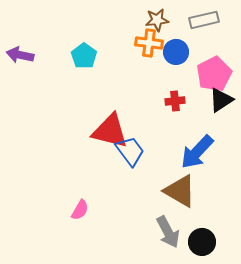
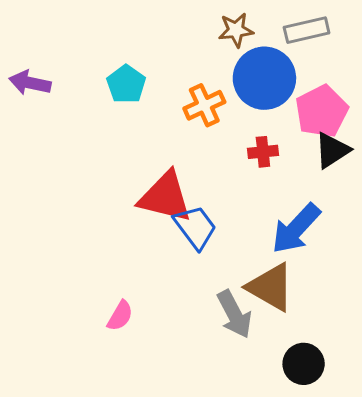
orange cross: (149, 43) -> (204, 105), moved, turned -32
blue circle: (176, 52) -> (264, 78), size x1.6
gray arrow: (168, 232) -> (234, 314), moved

